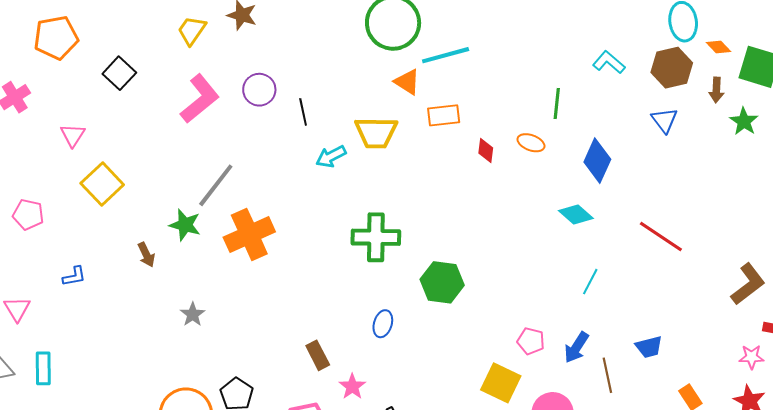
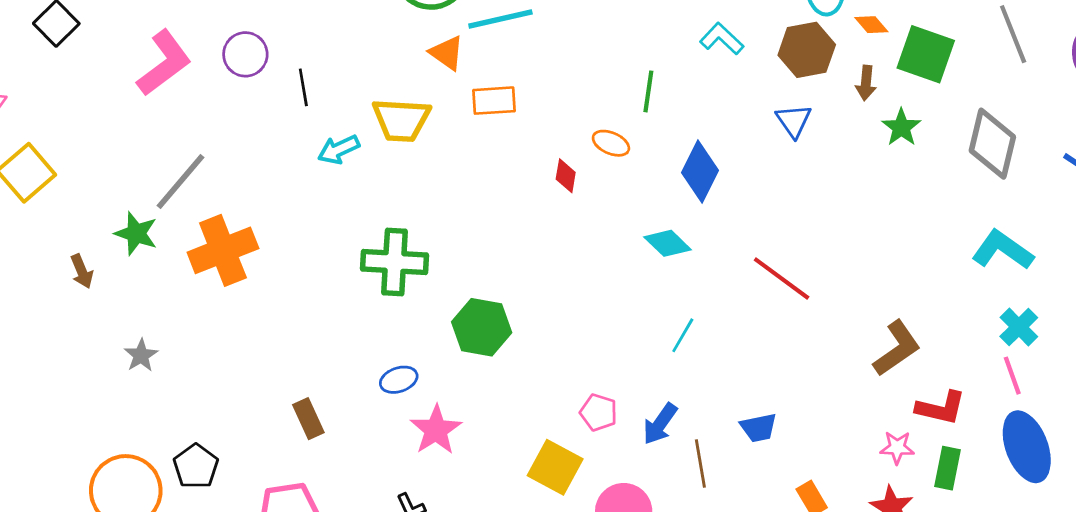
red diamond: (486, 151) -> (566, 176), moved
blue ellipse: (383, 324) -> (399, 380), turned 52
pink star: (352, 387) -> (436, 430), moved, size x1.4

